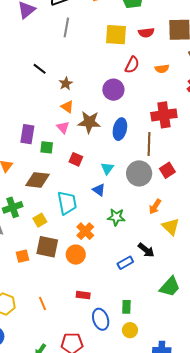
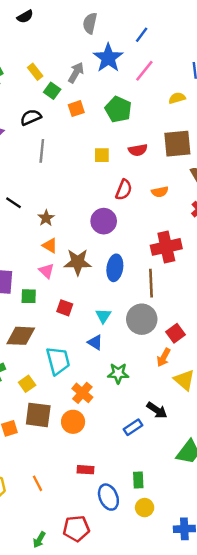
yellow square: (116, 35) -> (102, 155), size x0.6
red square: (167, 170) -> (175, 333), moved

